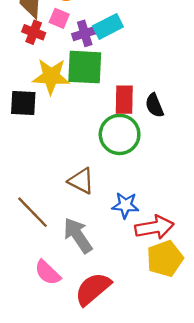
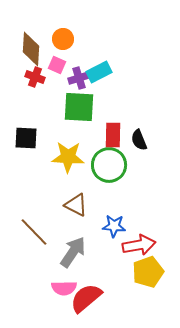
yellow star: (51, 76) -> (68, 157), moved
gray arrow: (78, 235) -> (73, 252), turned 68
pink semicircle: (48, 273) -> (64, 288), moved, turned -45

